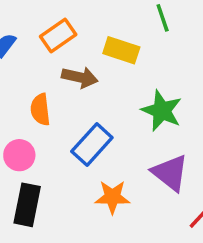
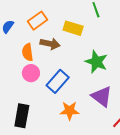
orange semicircle: (40, 110) -> (28, 52), moved
pink circle: (19, 155) -> (31, 73), moved

